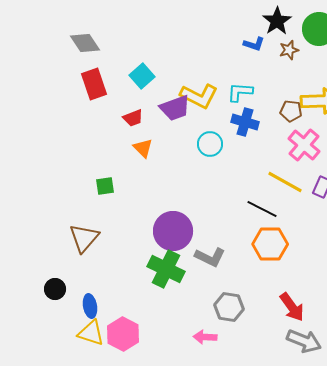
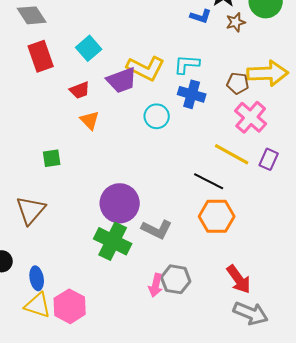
pink arrow: (205, 337) -> (156, 285), moved, turned -80

